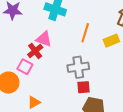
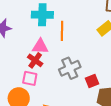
orange line: (85, 33) -> (62, 31), moved
gray cross: (78, 67) -> (70, 68), moved

